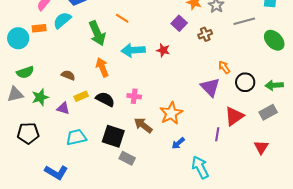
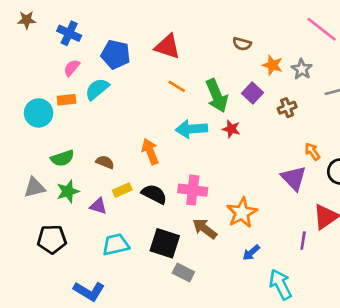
green arrow: (97, 33) -> (217, 96), moved
green semicircle: (25, 72) -> (62, 158), moved
pink cross: (134, 96) -> (193, 190), size x1.5

